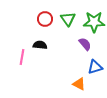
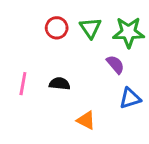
black semicircle: (40, 45) -> (60, 84), moved
orange triangle: (79, 84) -> (86, 120), moved

